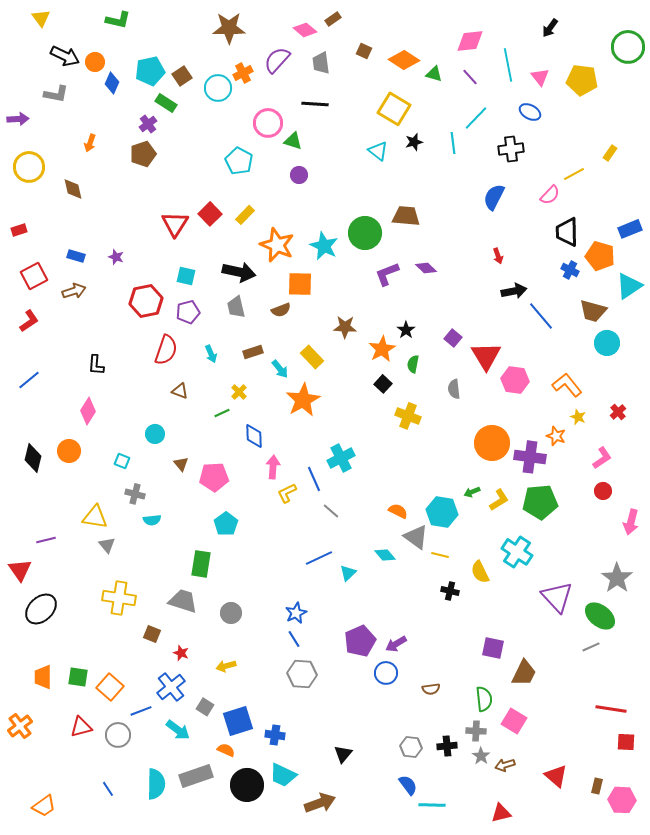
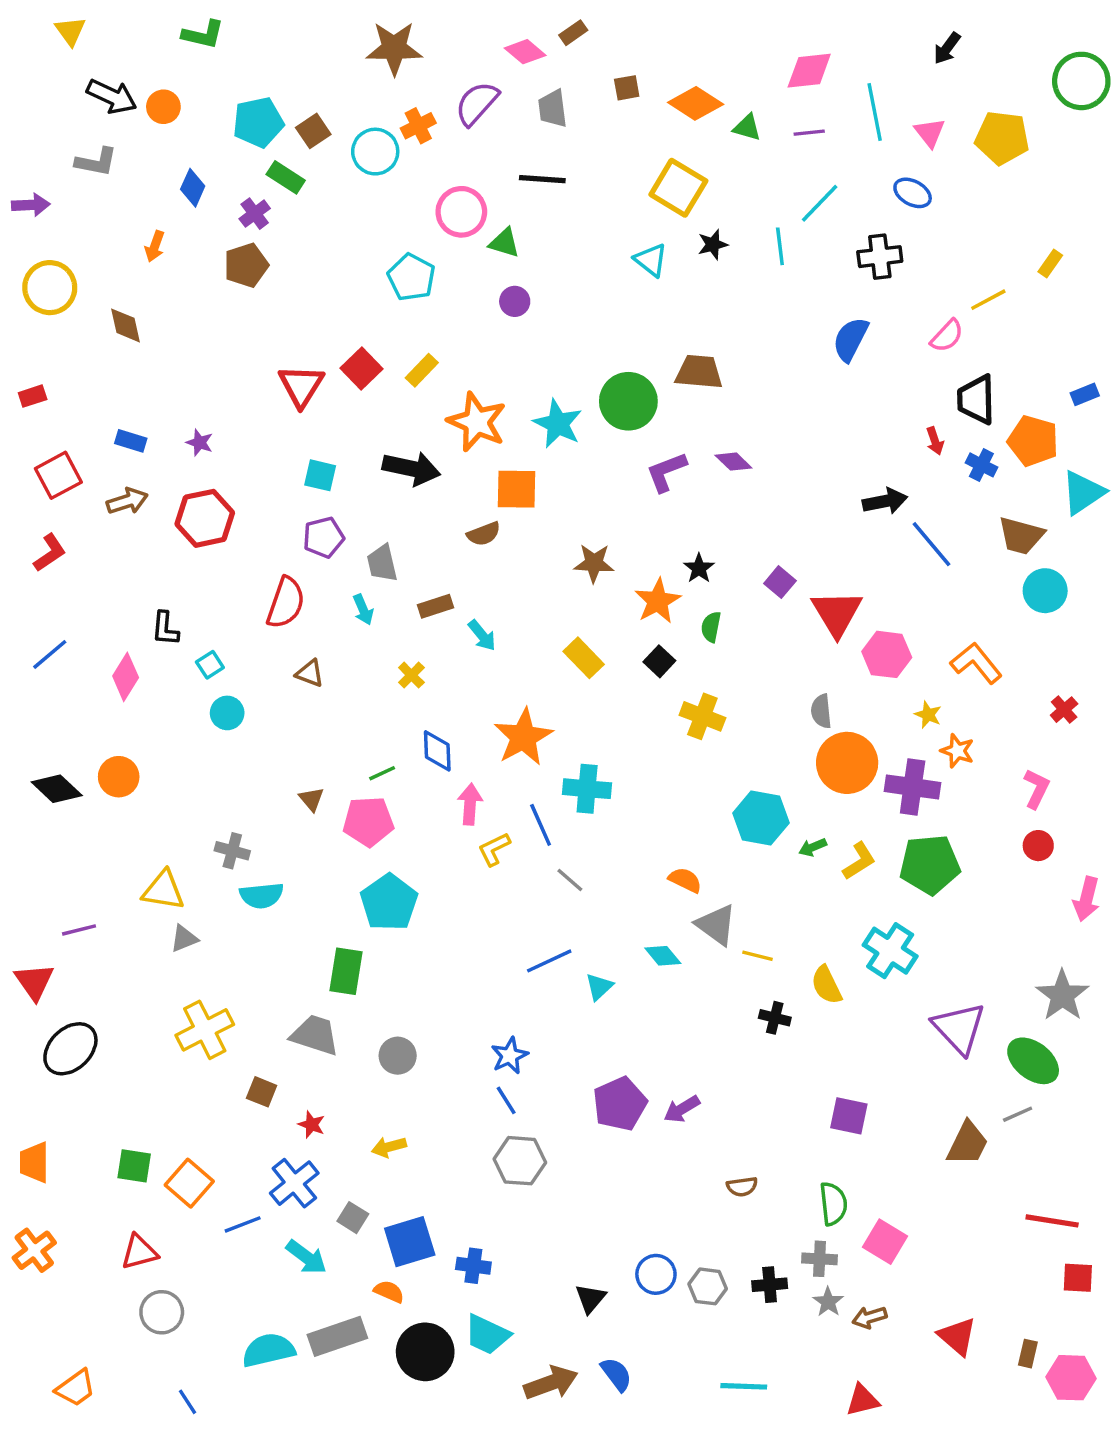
brown square: (364, 51) -> (627, 88), turned -35
purple line: (470, 77) -> (809, 133), turned -54
blue diamond: (112, 83) -> (193, 188), moved
blue rectangle: (630, 229) -> (1085, 394), size x0.7
red arrow: (498, 256) -> (935, 441), moved
red hexagon: (146, 301) -> (205, 518), moved
gray trapezoid: (236, 307) -> (382, 563), moved
yellow rectangle: (312, 357) -> (584, 658), moved
gray semicircle: (454, 389) -> (821, 711), moved
orange star: (303, 400) -> (523, 737), moved
pink diamond: (88, 411) -> (126, 677), moved
green line: (222, 413) -> (382, 773), moved
yellow star: (578, 417) -> (928, 715), moved
cyan circle: (155, 434) -> (227, 713), moved
black diamond: (33, 458) -> (57, 789), turned -60
cyan cross: (341, 458) -> (587, 789), turned 32
pink L-shape: (602, 458) -> (1037, 789), turned -30
cyan square: (122, 461) -> (210, 665), moved, turned 35
cyan hexagon: (442, 512) -> (761, 818), moved
cyan semicircle: (152, 520) -> (262, 895), size x1.4
cyan pentagon: (226, 524) -> (389, 902), size x1.4
gray triangle: (107, 545) -> (184, 939), turned 48
yellow cross: (119, 598) -> (205, 1030), turned -36
blue circle: (386, 673) -> (656, 1274), moved
brown trapezoid: (524, 673) -> (968, 1143), moved
orange trapezoid: (43, 677) -> (34, 1162), moved
gray circle: (118, 735) -> (162, 1312), moved
cyan semicircle: (156, 784) -> (268, 1350), turned -104
blue semicircle: (408, 785) -> (616, 1374), moved
blue line: (108, 789) -> (188, 1402), moved

